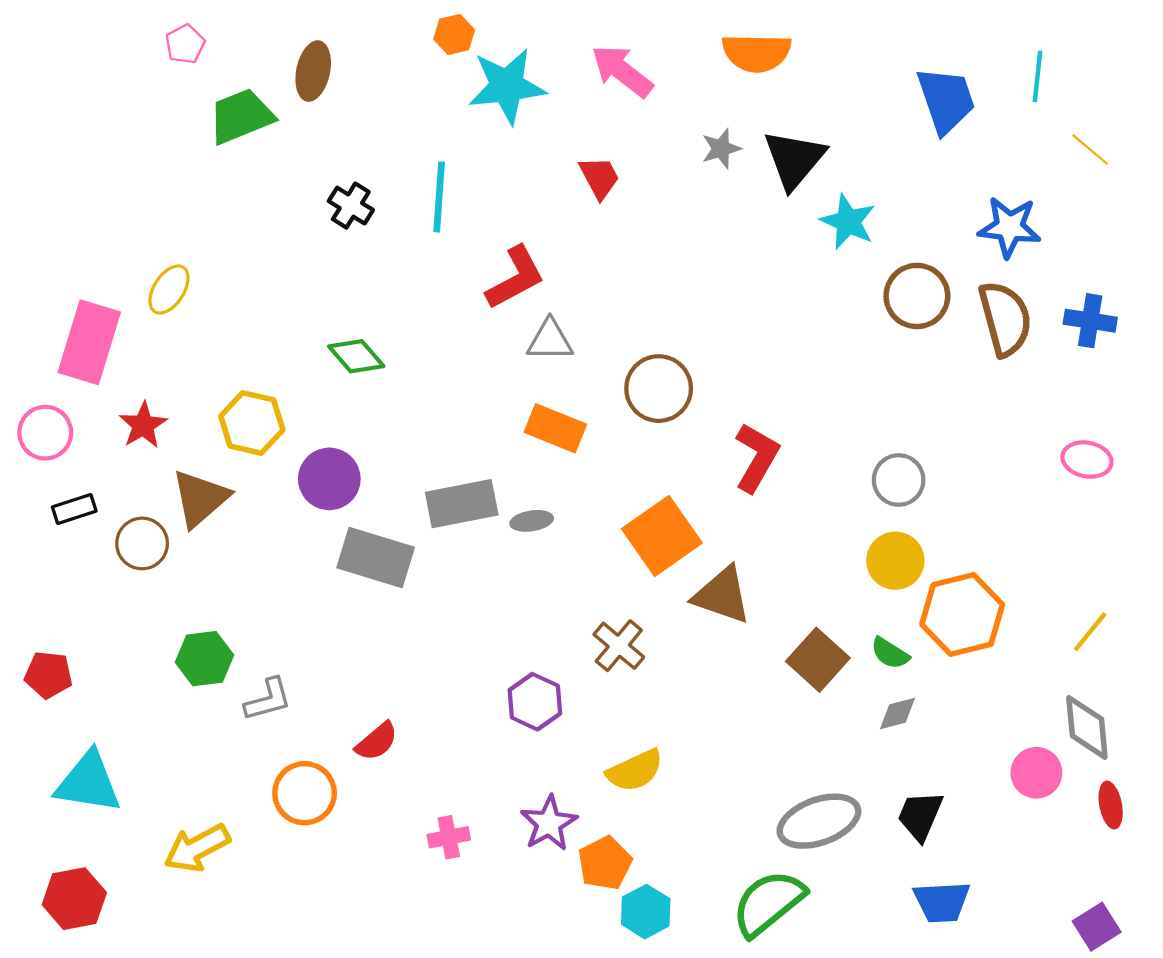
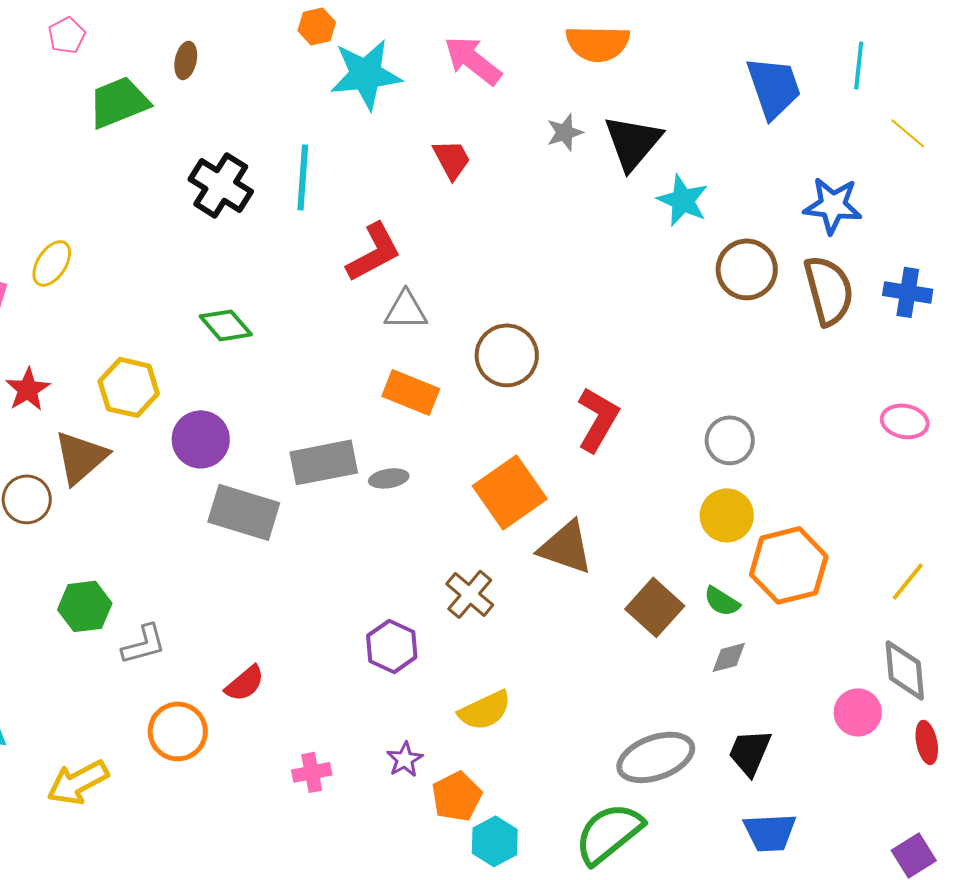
brown ellipse: (313, 71) -> (186, 60), size x0.7
black cross: (351, 206) -> (221, 185), size x1.5
purple star: (549, 823) -> (405, 759), size x0.7

